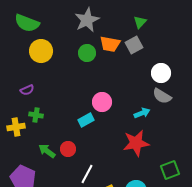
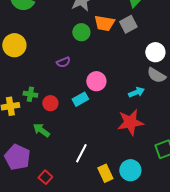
yellow circle: (41, 51) -> (14, 45), moved
purple semicircle: (27, 90) -> (63, 62), moved
red circle: (68, 149) -> (50, 103), moved

